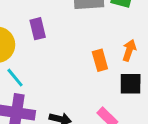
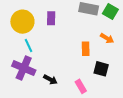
orange arrow: (129, 50) -> (107, 38), moved, turned 88

